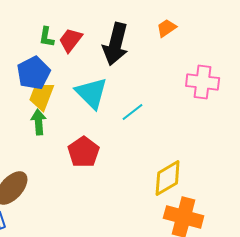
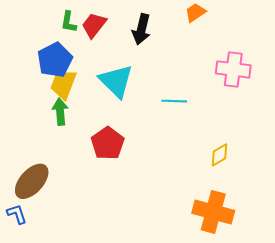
black arrow: (116, 44) -> (141, 29), size x0.7
cyan line: (133, 112) -> (174, 101), moved, turned 40
yellow diamond: (168, 178) -> (220, 155), moved, size x0.6

